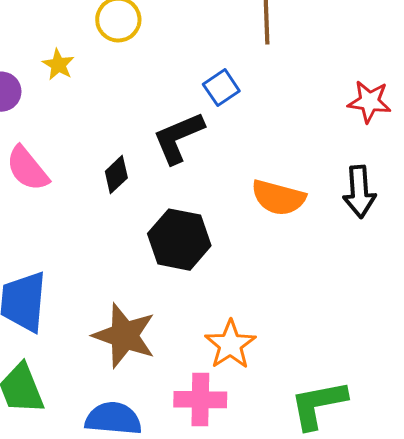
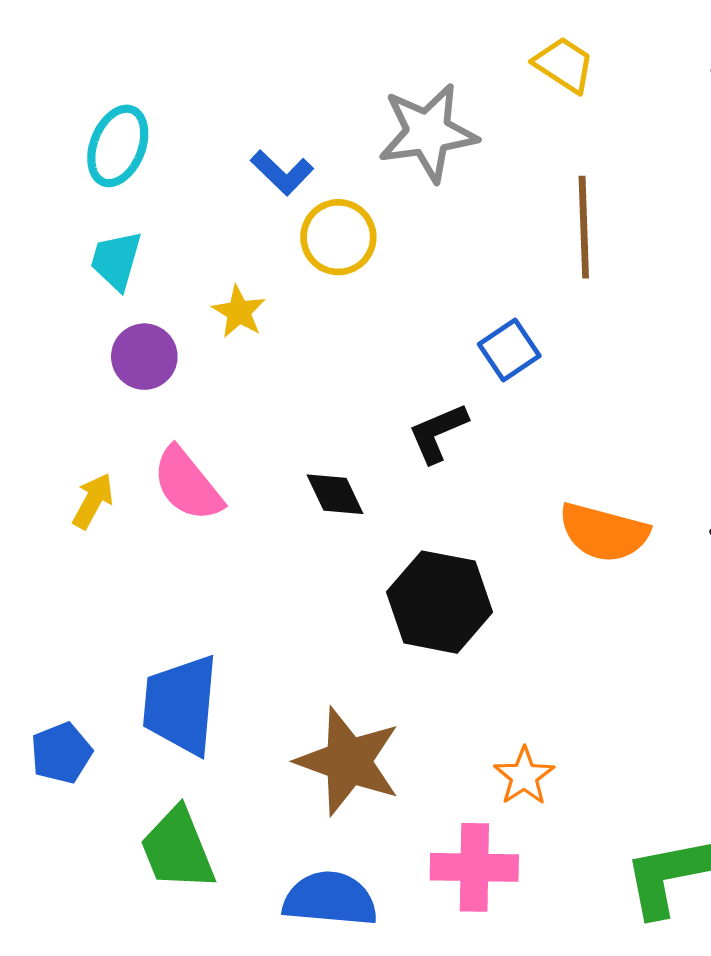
black L-shape: (178, 138) -> (438, 433), size x0.7
black diamond: (116, 175) -> (335, 494), turned -72
orange star: (230, 345) -> (524, 776), size x0.7

